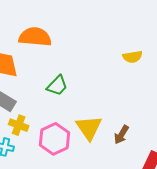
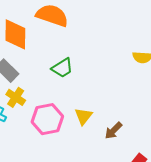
yellow triangle: (89, 128) -> (83, 116), size x0.7

